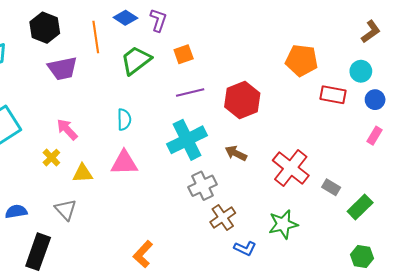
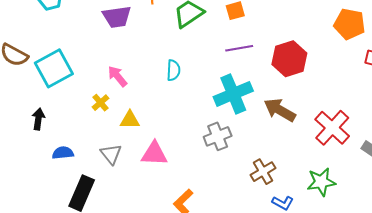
brown arrow: (236, 153) -> (280, 110), size x1.5
pink triangle: (124, 163) -> (154, 154), moved
gray cross: (203, 186) -> (218, 136), moved

